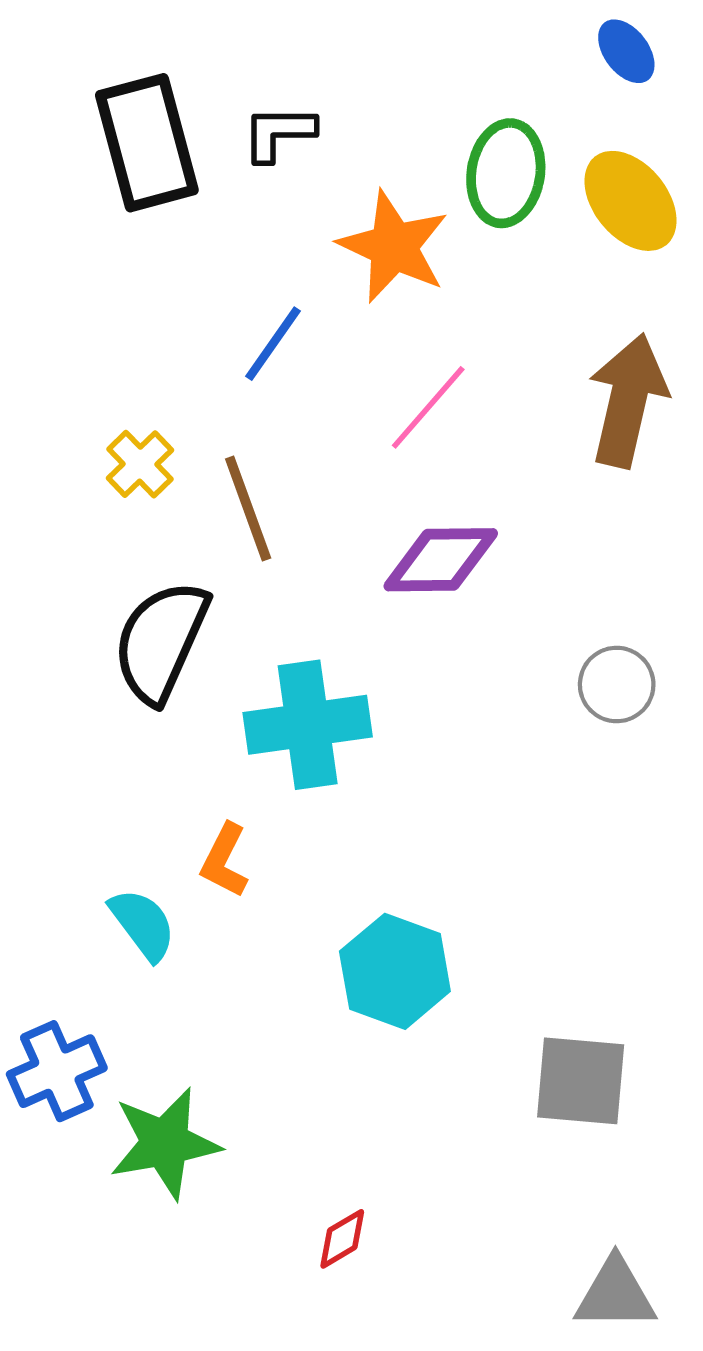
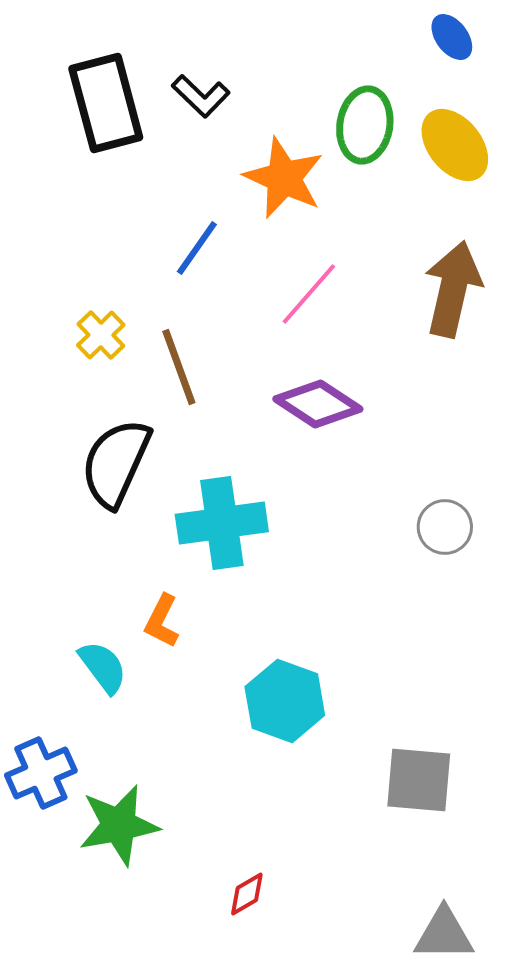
black L-shape: (279, 133) -> (201, 96), turned -136
purple diamond: (441, 560) -> (318, 404), turned 34
gray circle: (617, 685) -> (445, 527), moved

